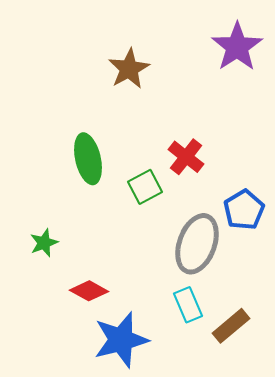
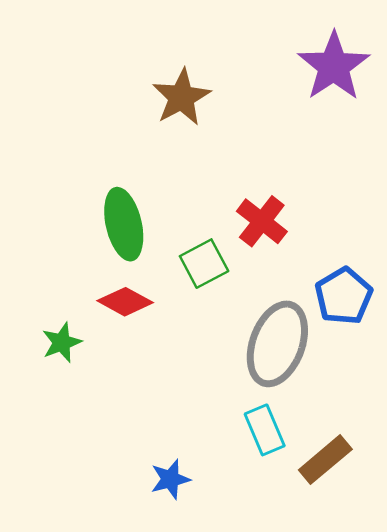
red diamond: (89, 291) -> (125, 302), moved
blue star: (121, 340) -> (170, 479), size x0.5

